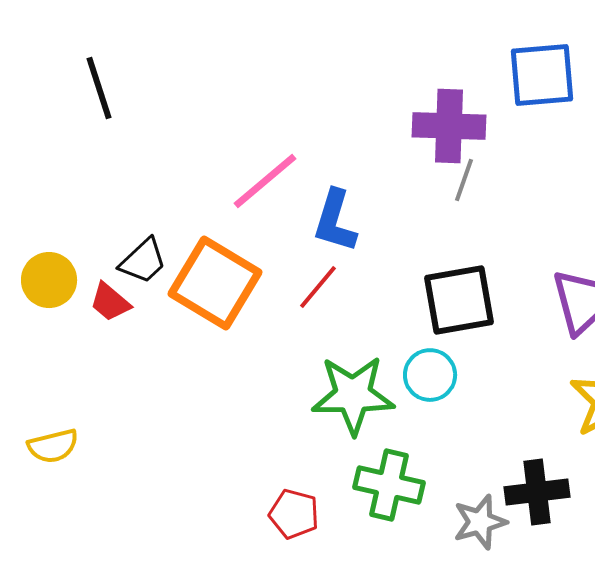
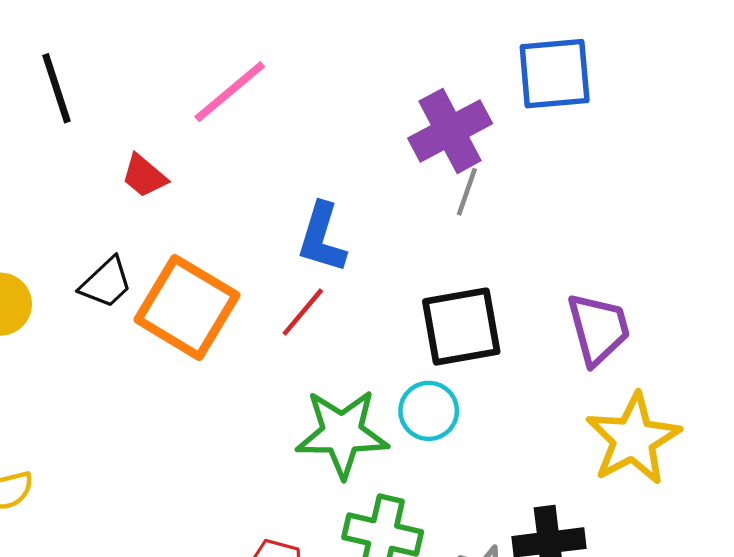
purple cross: (449, 126) -> (450, 131), turned -30
pink line: (265, 181) -> (230, 92), moved
red trapezoid: (110, 302) -> (144, 176), moved

